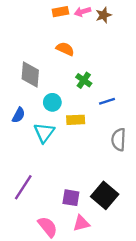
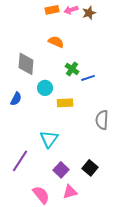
blue line: (107, 101) -> (88, 78), moved
cyan triangle: (44, 133) -> (49, 139), moved
black square: (105, 195) -> (90, 168), size x0.7
purple square: (71, 198) -> (61, 170), turned 35

